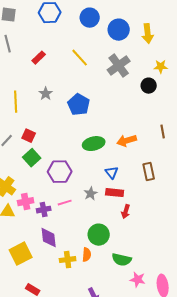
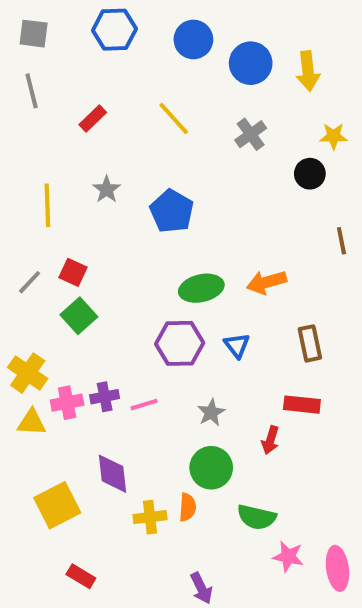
gray cross: (119, 66) -> (251, 134), size x0.7
brown line: (163, 132) -> (341, 241), moved
purple hexagon: (60, 172) -> (180, 343), moved
red rectangle: (115, 193) -> (302, 405), moved
gray star: (91, 194) -> (211, 412), moved
purple cross: (44, 210) -> (105, 397), moved
red arrow: (126, 212) -> (270, 440), moved

